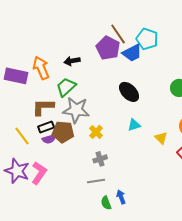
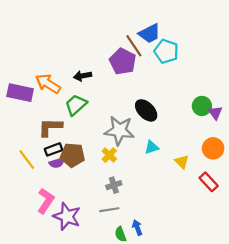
blue trapezoid: (132, 53) -> (149, 33), moved
orange arrow: (41, 68) -> (48, 84), turned -35
gray star: (76, 110) -> (119, 131), moved
purple star: (17, 171) -> (67, 216), moved

